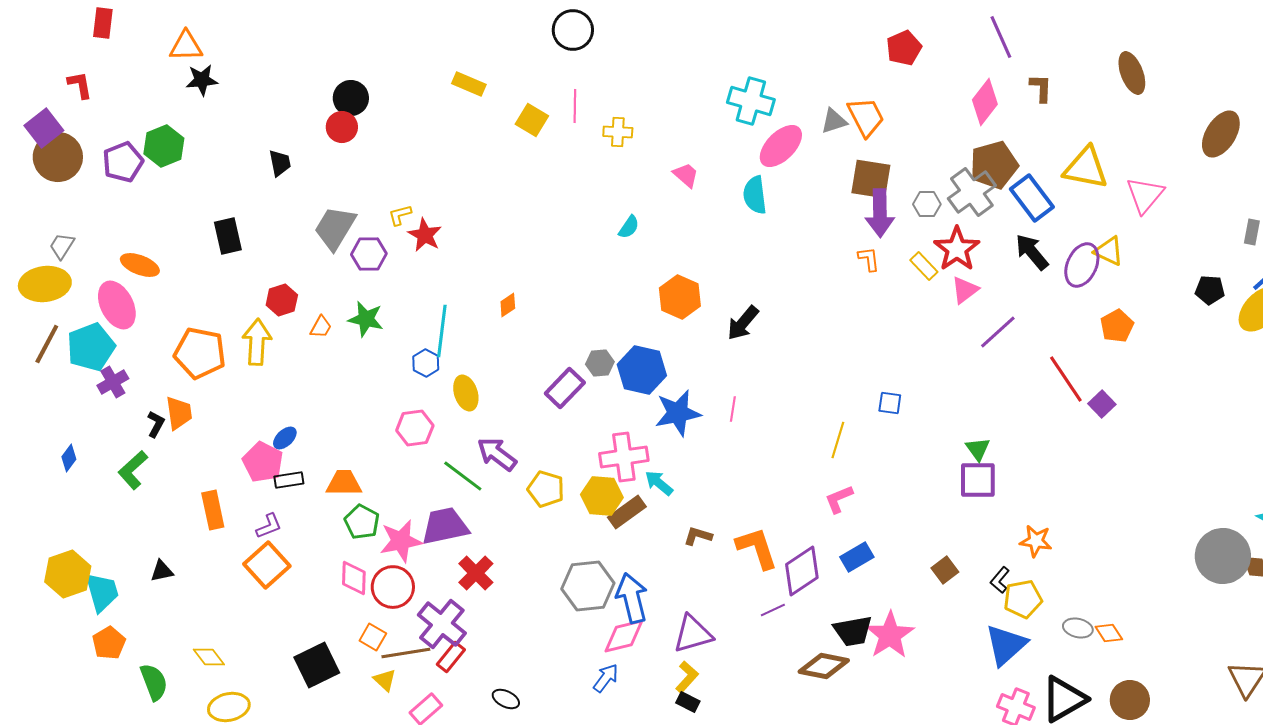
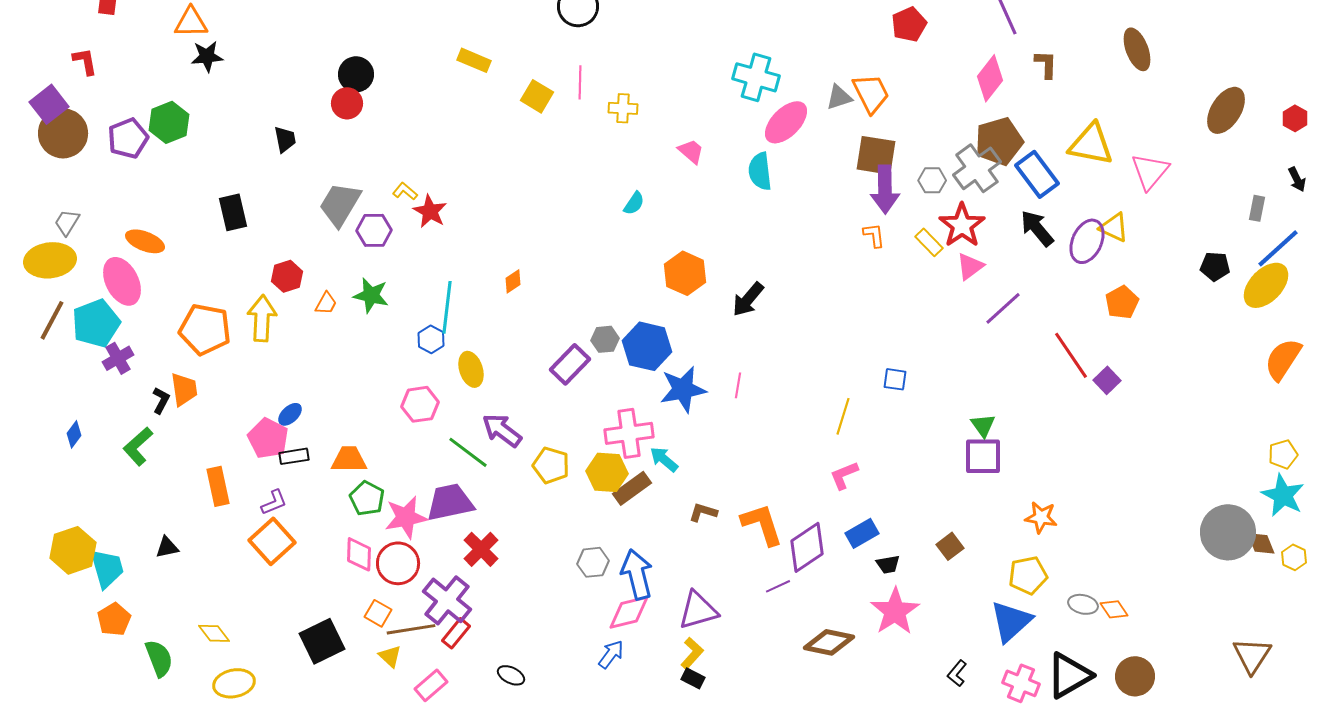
yellow L-shape: (400, 215) -> (405, 191), turned 55
black L-shape: (1000, 580) -> (957, 673), moved
gray hexagon: (588, 586) -> (593, 562), size x0.6
black trapezoid: (853, 631) -> (888, 564), moved, size x0.6

